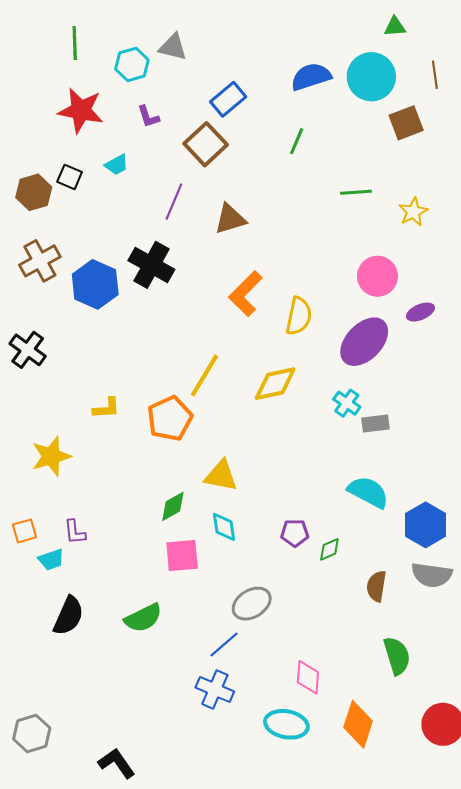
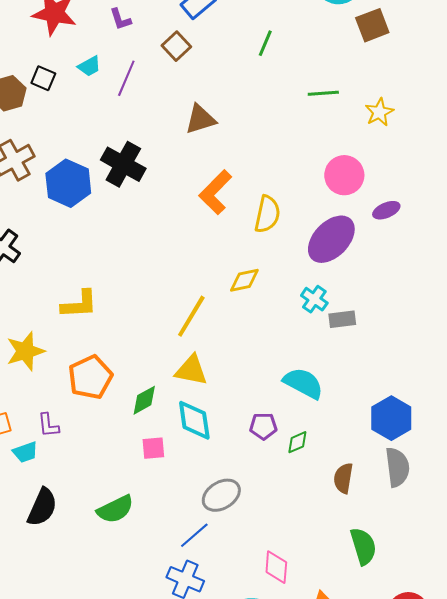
brown square: (206, 144) -> (176, 46), size x0.7
purple line: (174, 202) -> (126, 78), moved
yellow line: (205, 375) -> (191, 316), moved
yellow diamond: (275, 384) -> (244, 280), size x0.7
yellow L-shape: (106, 408) -> (79, 304), size x1.4
orange pentagon: (170, 418) -> (90, 377), moved
cyan semicircle: (368, 492) -> (303, 383), moved
cyan diamond: (224, 527) -> (194, 420), size x1.4
pink square: (182, 555) -> (153, 448), size x0.7
gray semicircle: (432, 575) -> (397, 467), turned -105

